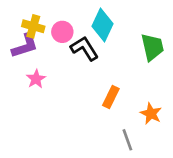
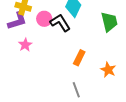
pink circle: (62, 32) -> (44, 19), moved
gray line: (127, 140) -> (76, 90), moved

